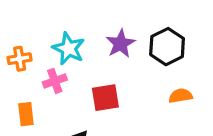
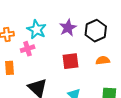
red square: (105, 98) -> (70, 61), moved

